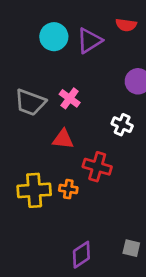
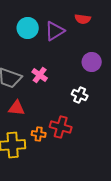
red triangle: (63, 139) -> (17, 108), moved
orange cross: (68, 189) -> (39, 134), moved

